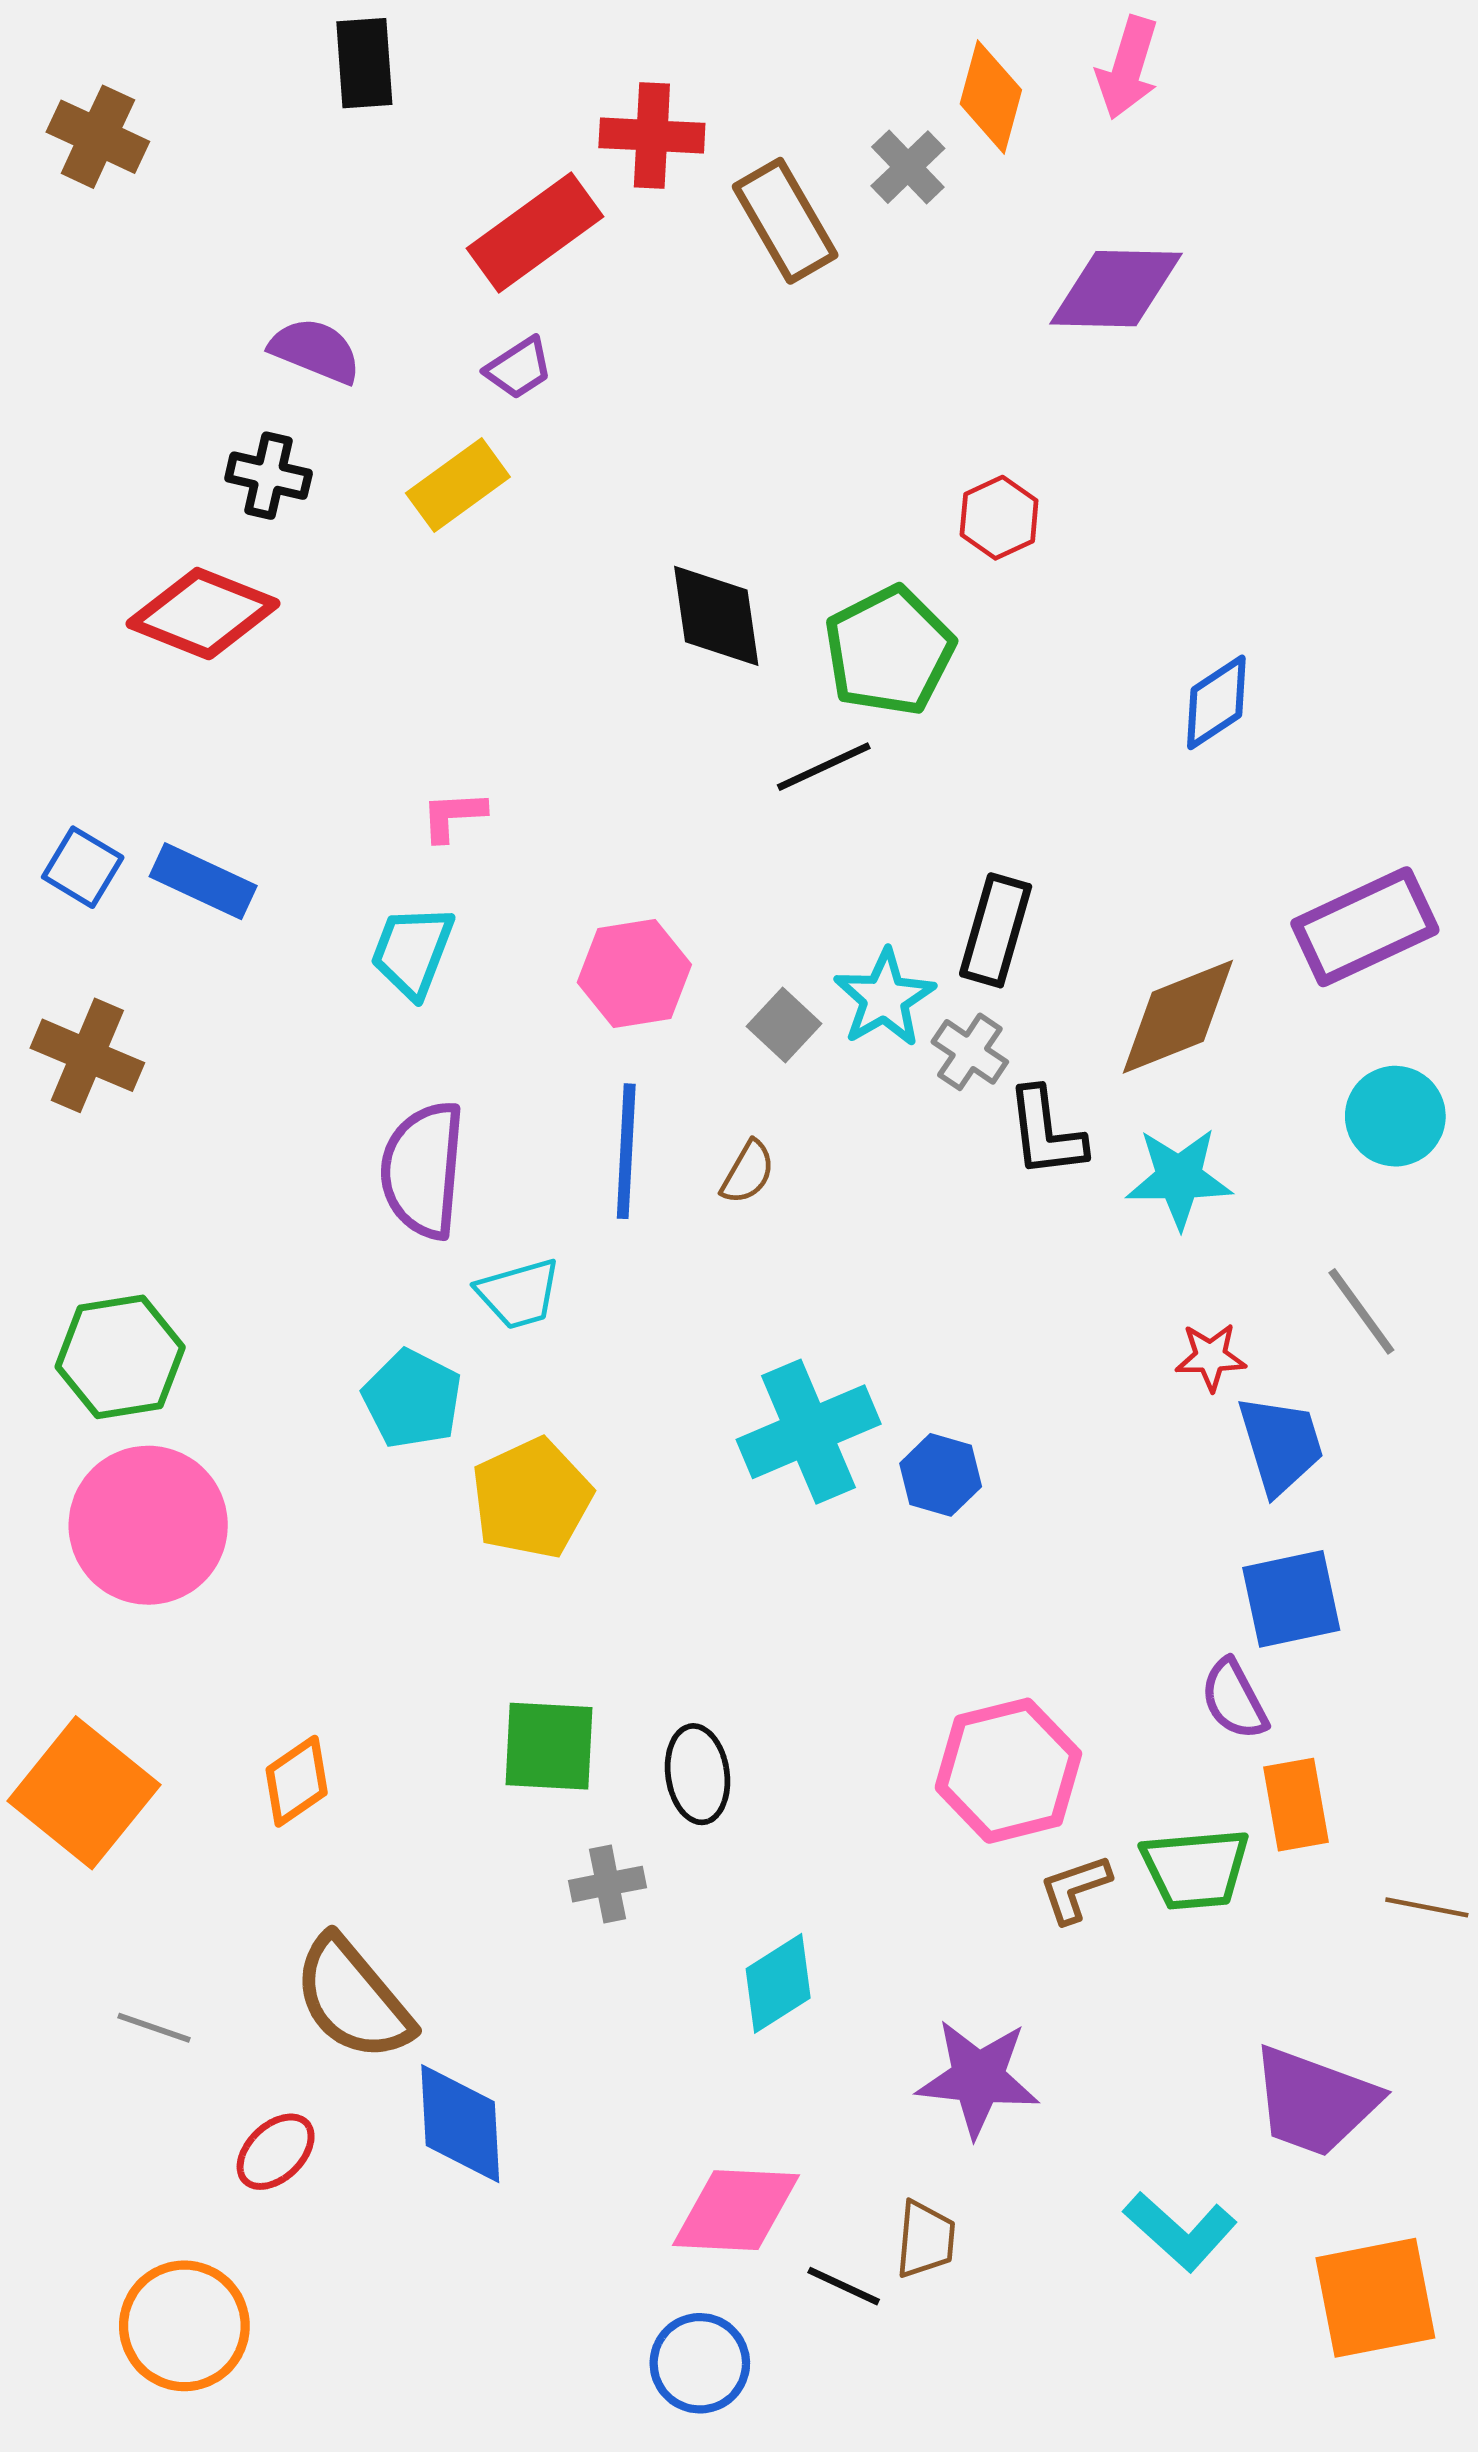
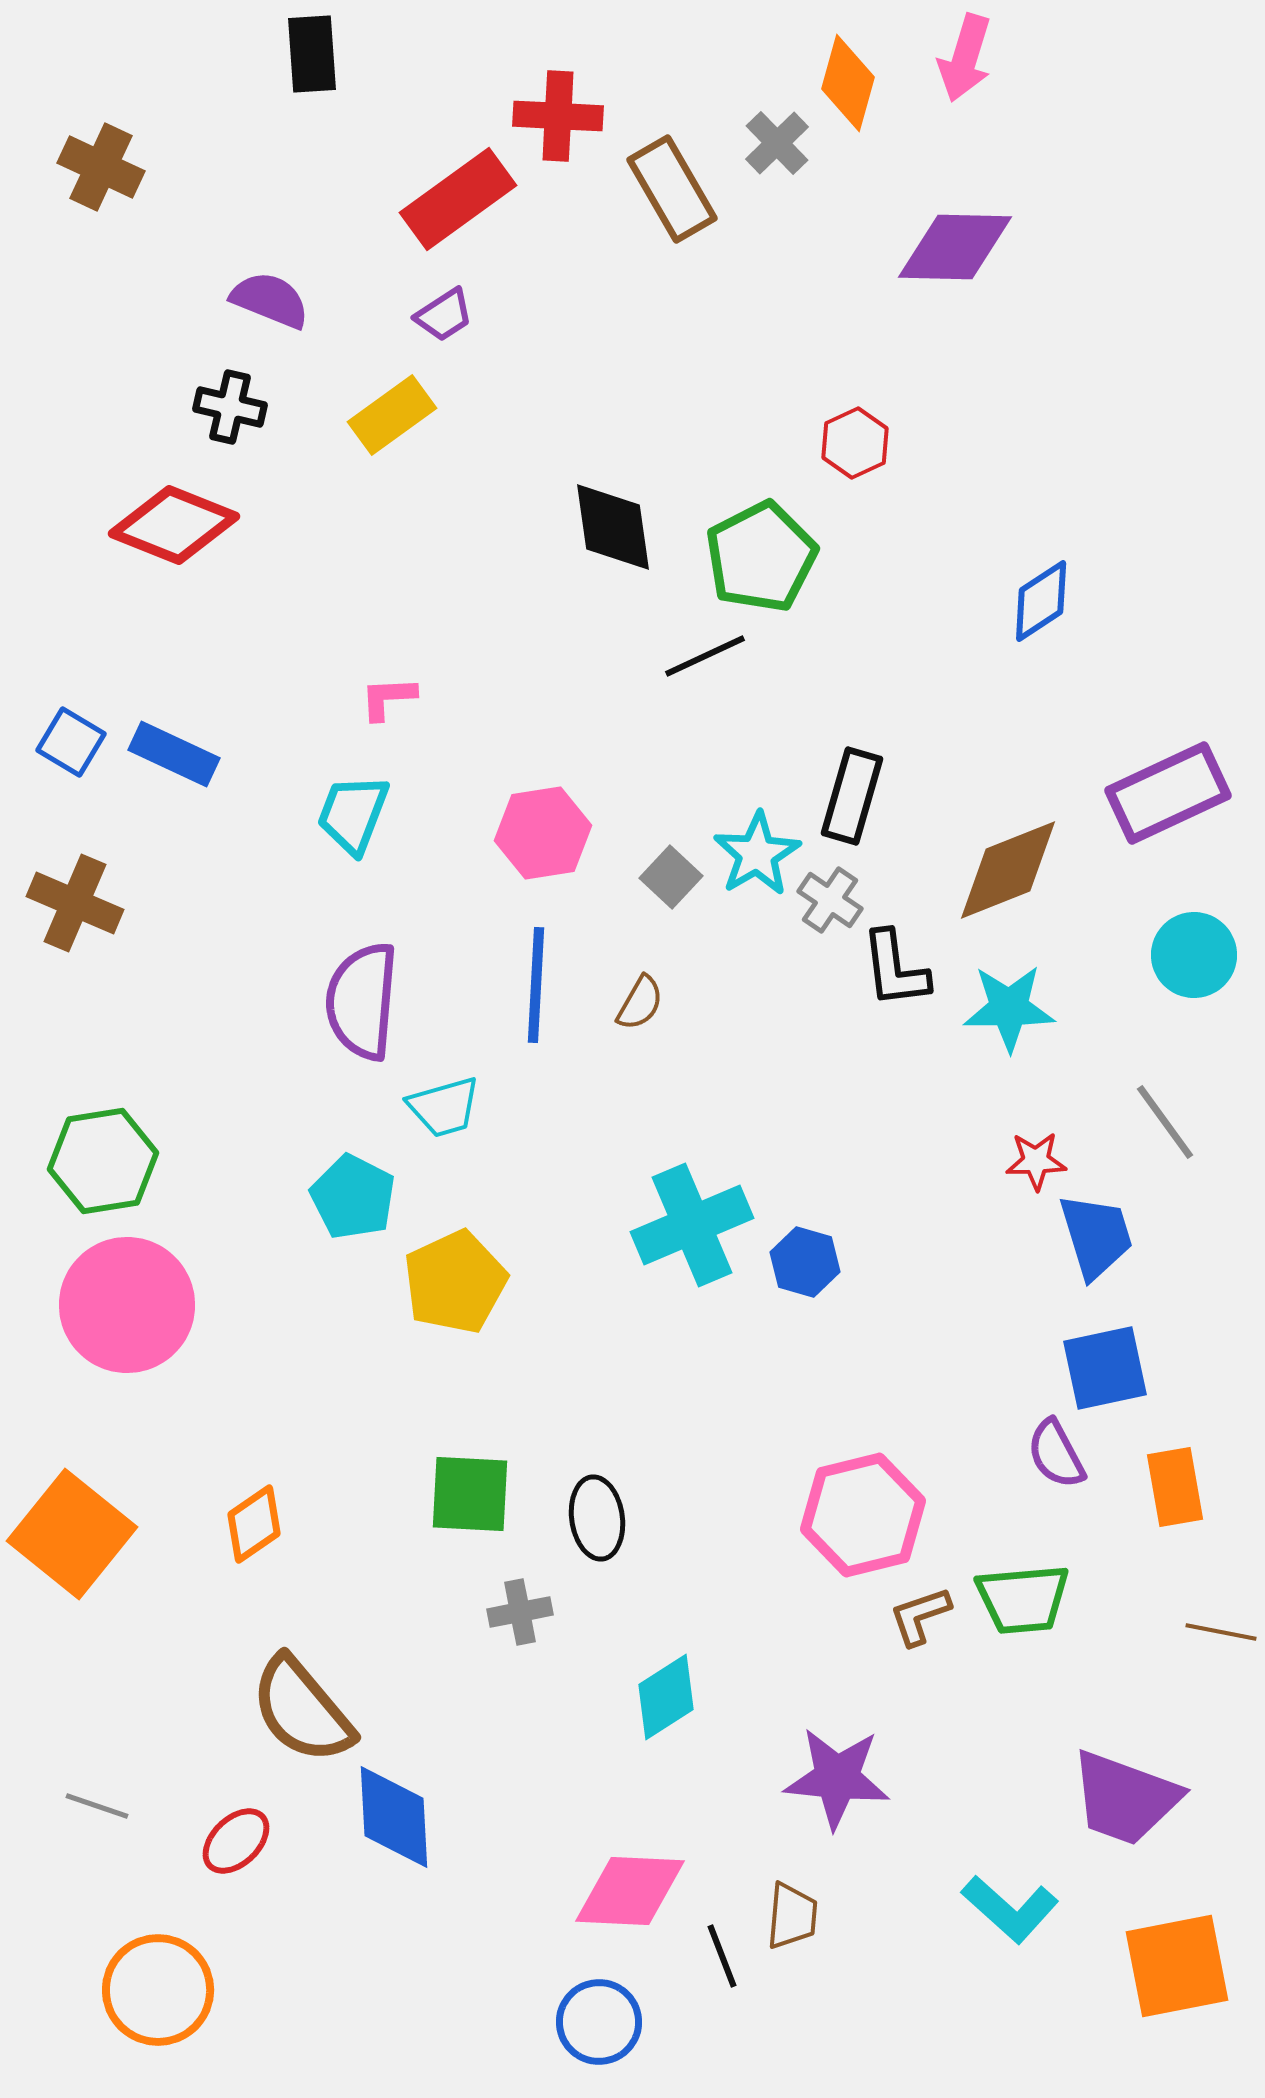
brown cross: (98, 137) -> (101, 167), moved
orange rectangle: (1296, 1805) -> (1175, 1487), moved
gray line: (154, 2028) -> (97, 1806), moved
black line: (844, 2286) -> (722, 1956), turned 44

